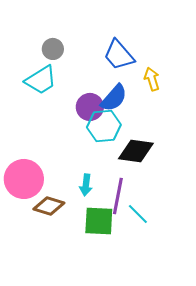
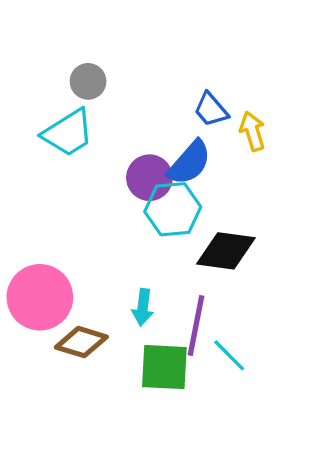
blue trapezoid: (119, 55) -> (211, 110), moved, size x0.7

